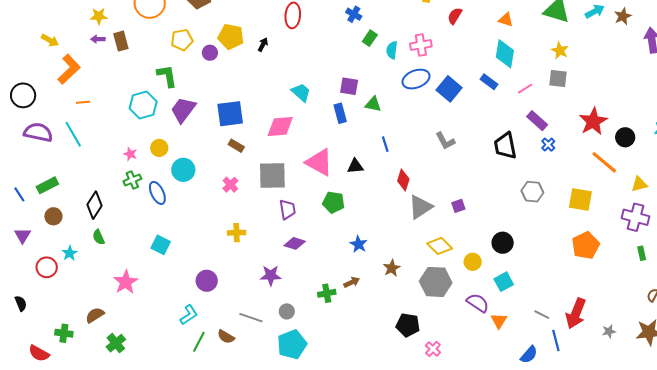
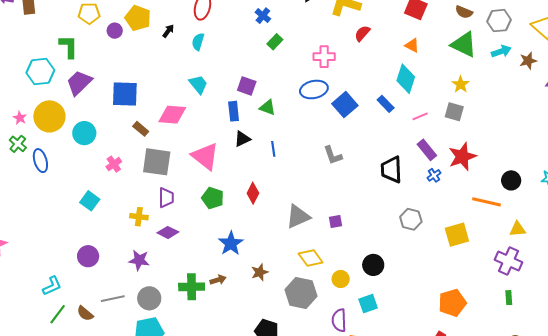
cyan semicircle: (392, 50) -> (198, 42), moved
red star: (593, 121) -> (462, 157), moved
brown rectangle: (236, 146) -> (141, 129), moved
yellow circle: (159, 148) -> (49, 116), size x1.8
orange line: (604, 162) -> (486, 202), turned -36
black triangle: (355, 166) -> (242, 139), moved, turned -30
cyan circle: (183, 170) -> (84, 133), moved
green cross: (132, 180) -> (18, 144), turned -36
red diamond: (403, 180) -> (253, 193), moved
yellow square: (580, 199) -> (457, 235), turned -35
yellow cross: (237, 233) -> (139, 217), moved
blue star: (359, 244) -> (231, 243), size x1.4
cyan square: (161, 245) -> (90, 201), moved
orange pentagon: (586, 245) -> (452, 303), moved
purple circle: (207, 281) -> (88, 256), moved
green cross: (327, 293) -> (192, 287), size x1.4
purple semicircle: (478, 303) -> (339, 320), turned -135
gray circle: (287, 311) -> (149, 298), size x1.5
gray line: (251, 318) -> (113, 299), turned -40

